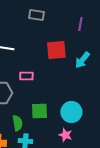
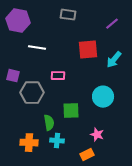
purple line: (80, 24) -> (112, 24), turned 40
cyan circle: (71, 112) -> (103, 97), moved

